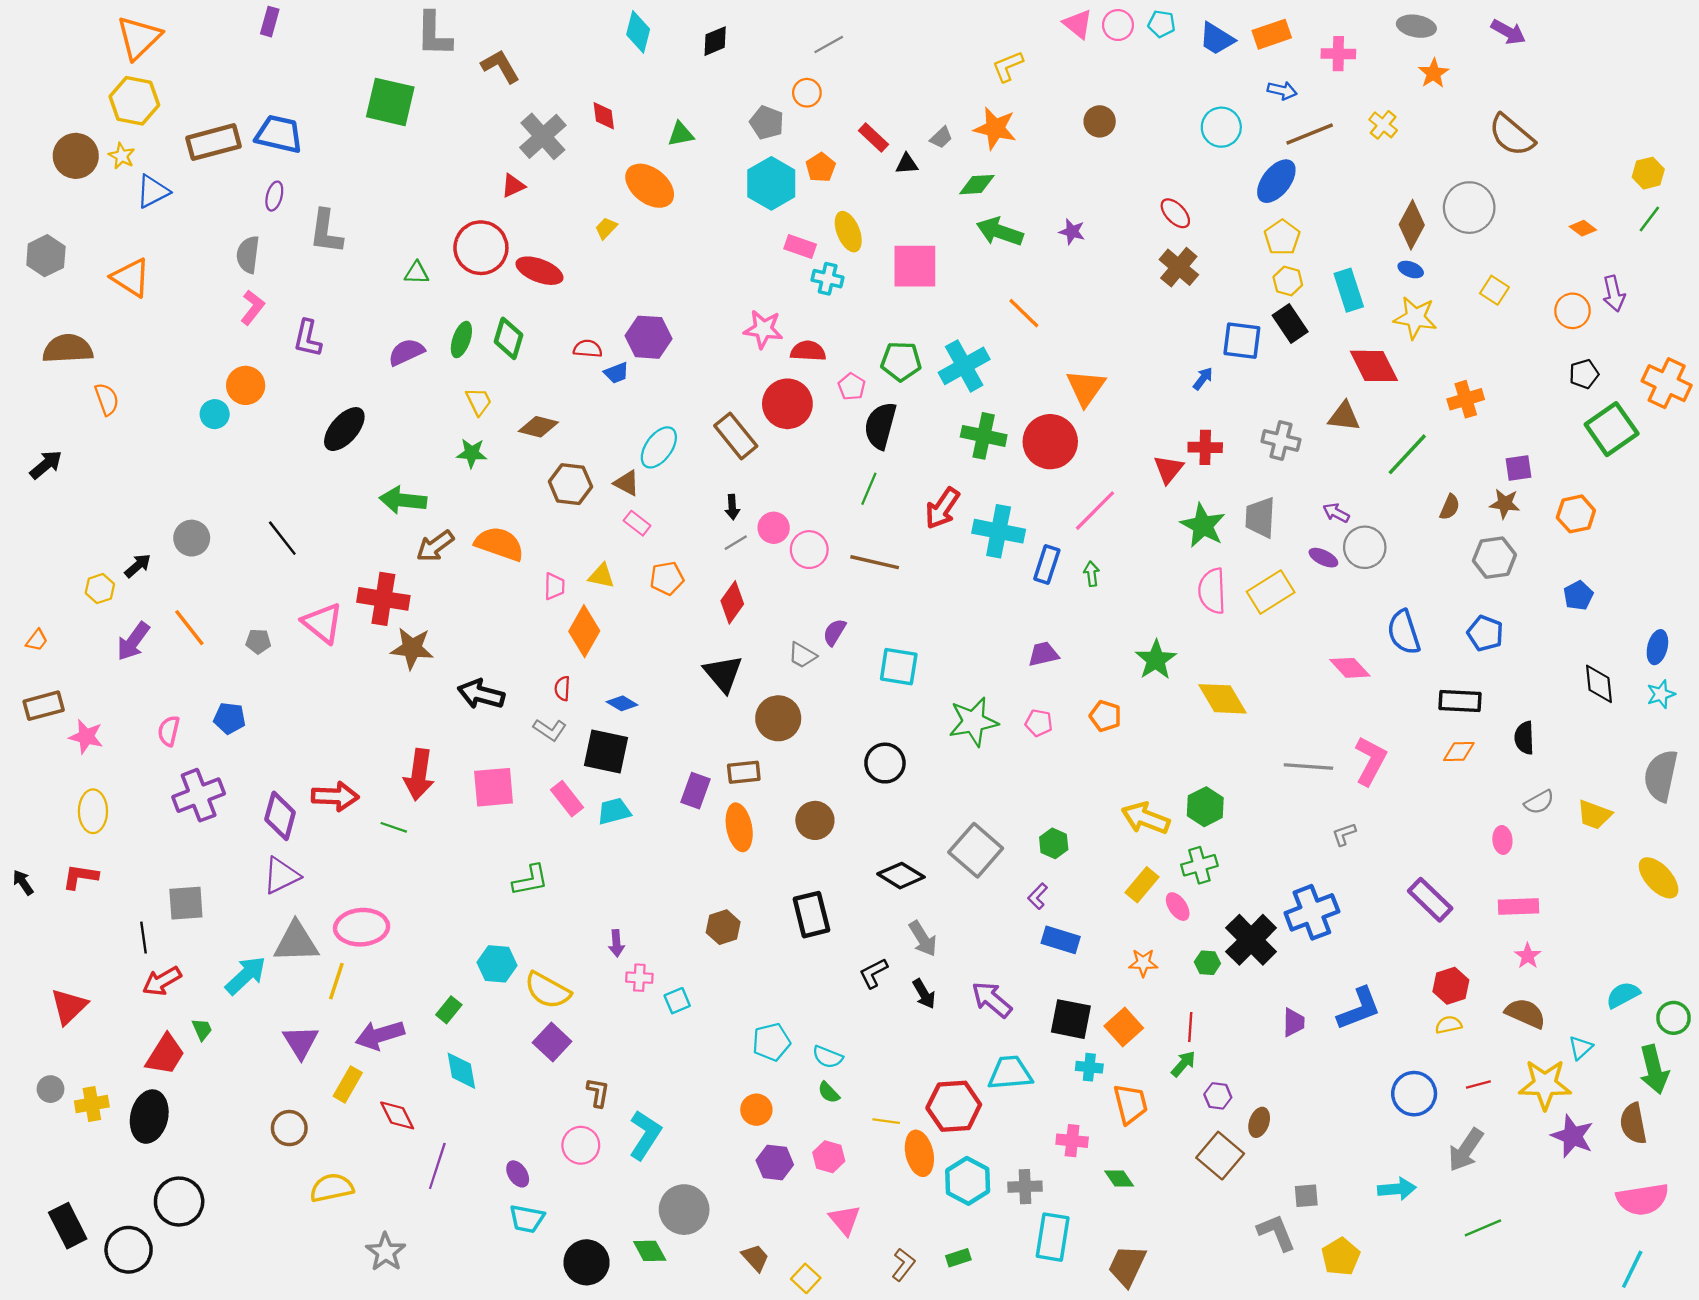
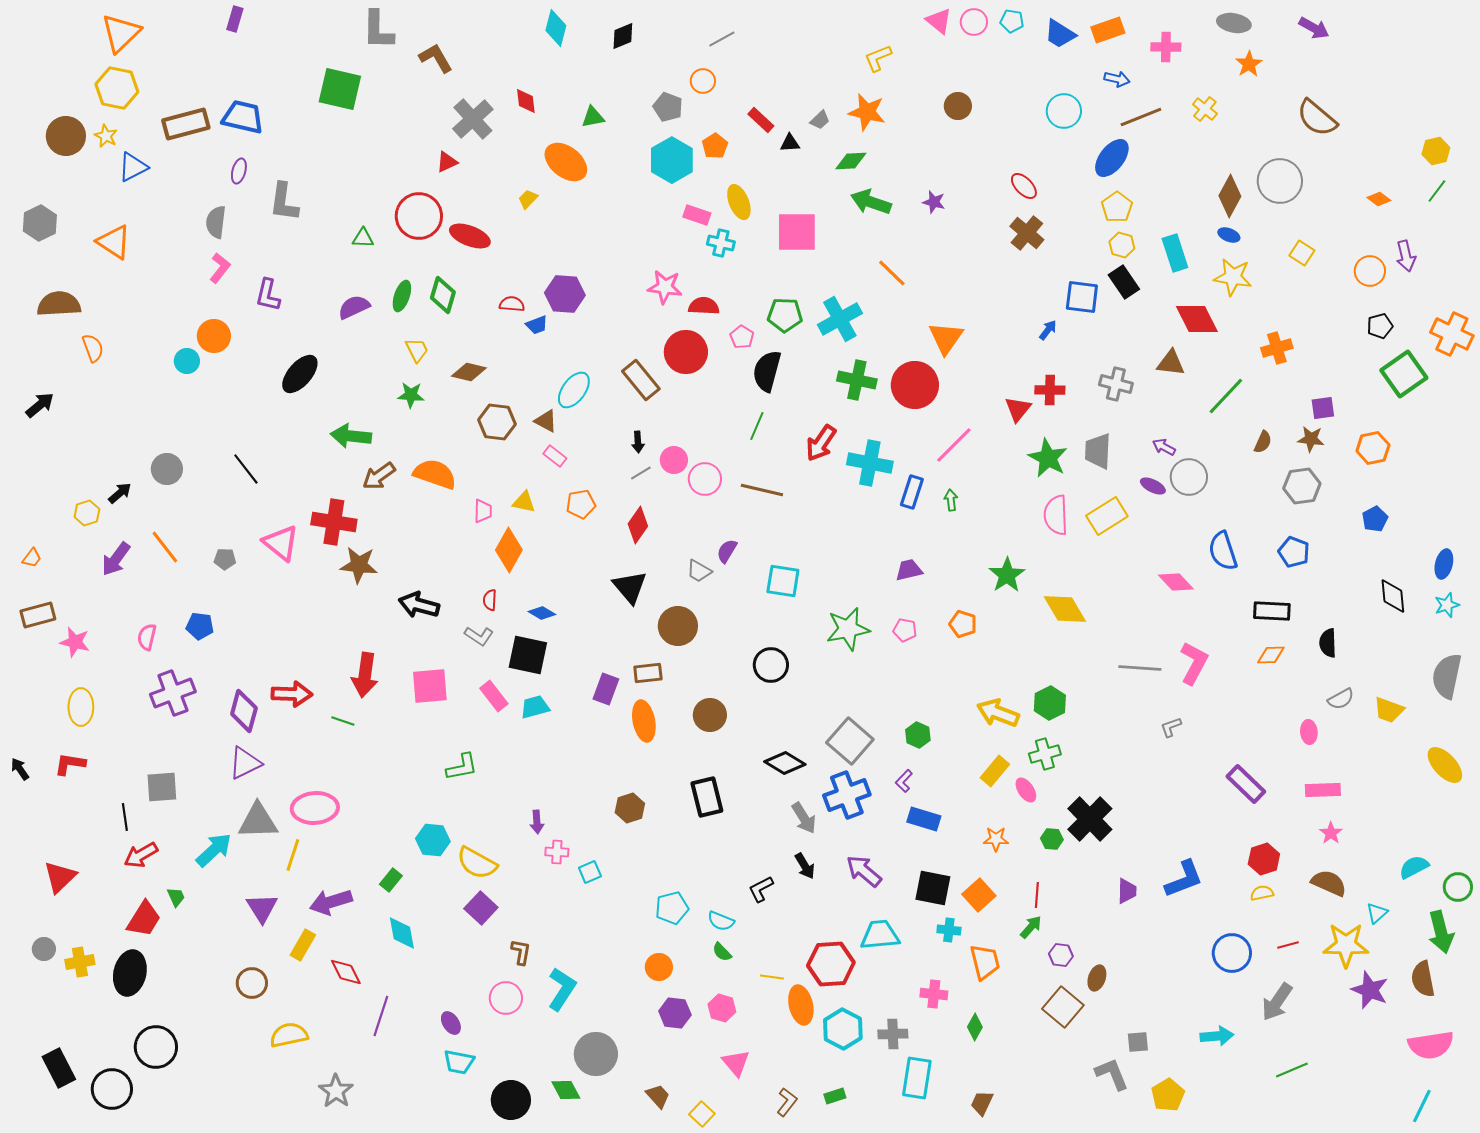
blue cross: (1312, 912) -> (847, 795), moved
black L-shape: (873, 973) -> (761, 889), moved
green diamond: (1119, 1179) -> (975, 1027), turned 64
brown trapezoid: (1127, 1266) -> (982, 1103), size x0.7

